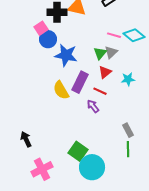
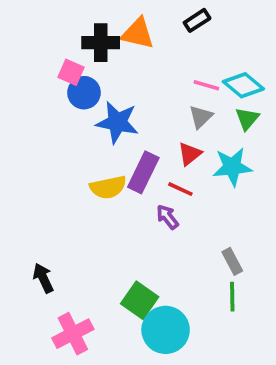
pink square: (41, 28) -> (71, 72), turned -32
green triangle: (100, 53) -> (247, 119), moved
cyan star: (128, 79) -> (232, 167), size x1.5
yellow semicircle: (61, 90) -> (108, 187), turned -72

